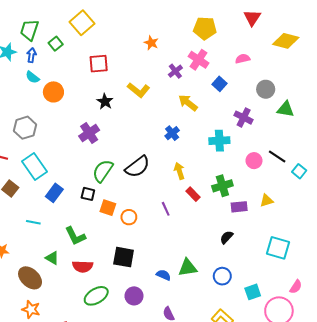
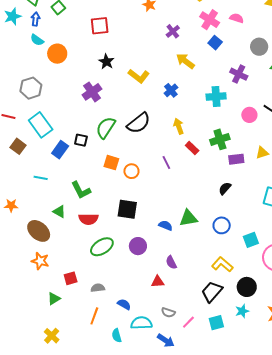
pink semicircle: (243, 59) -> (237, 18), turned 32
pink cross: (198, 60) -> (210, 20), moved
yellow L-shape: (139, 90) -> (139, 76), moved
black square: (88, 194) -> (81, 140), moved

